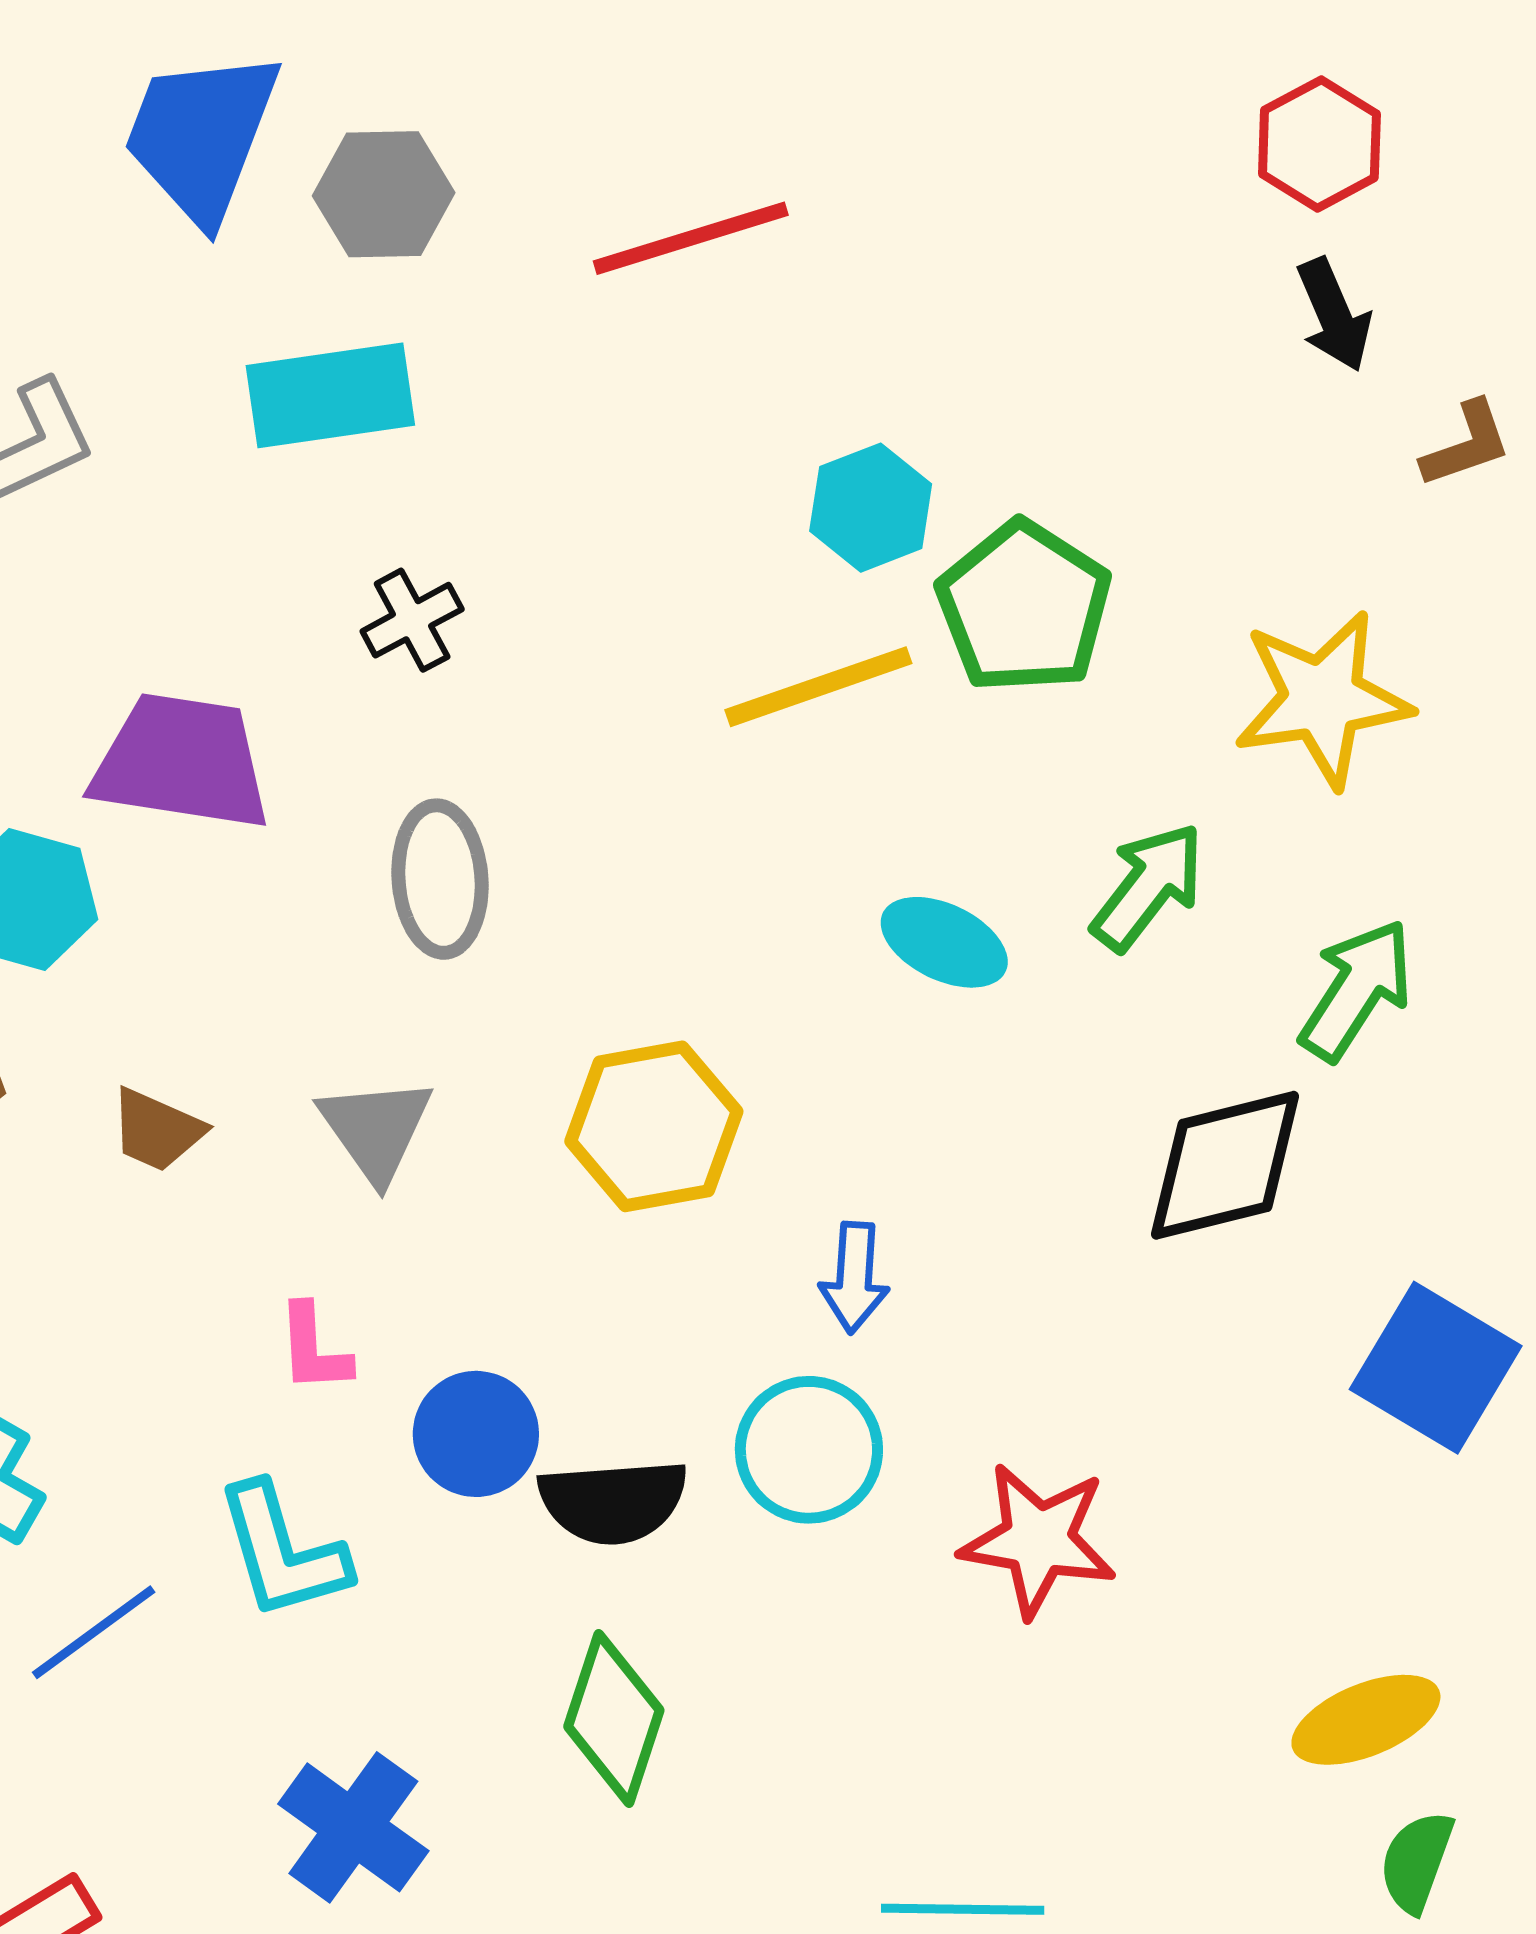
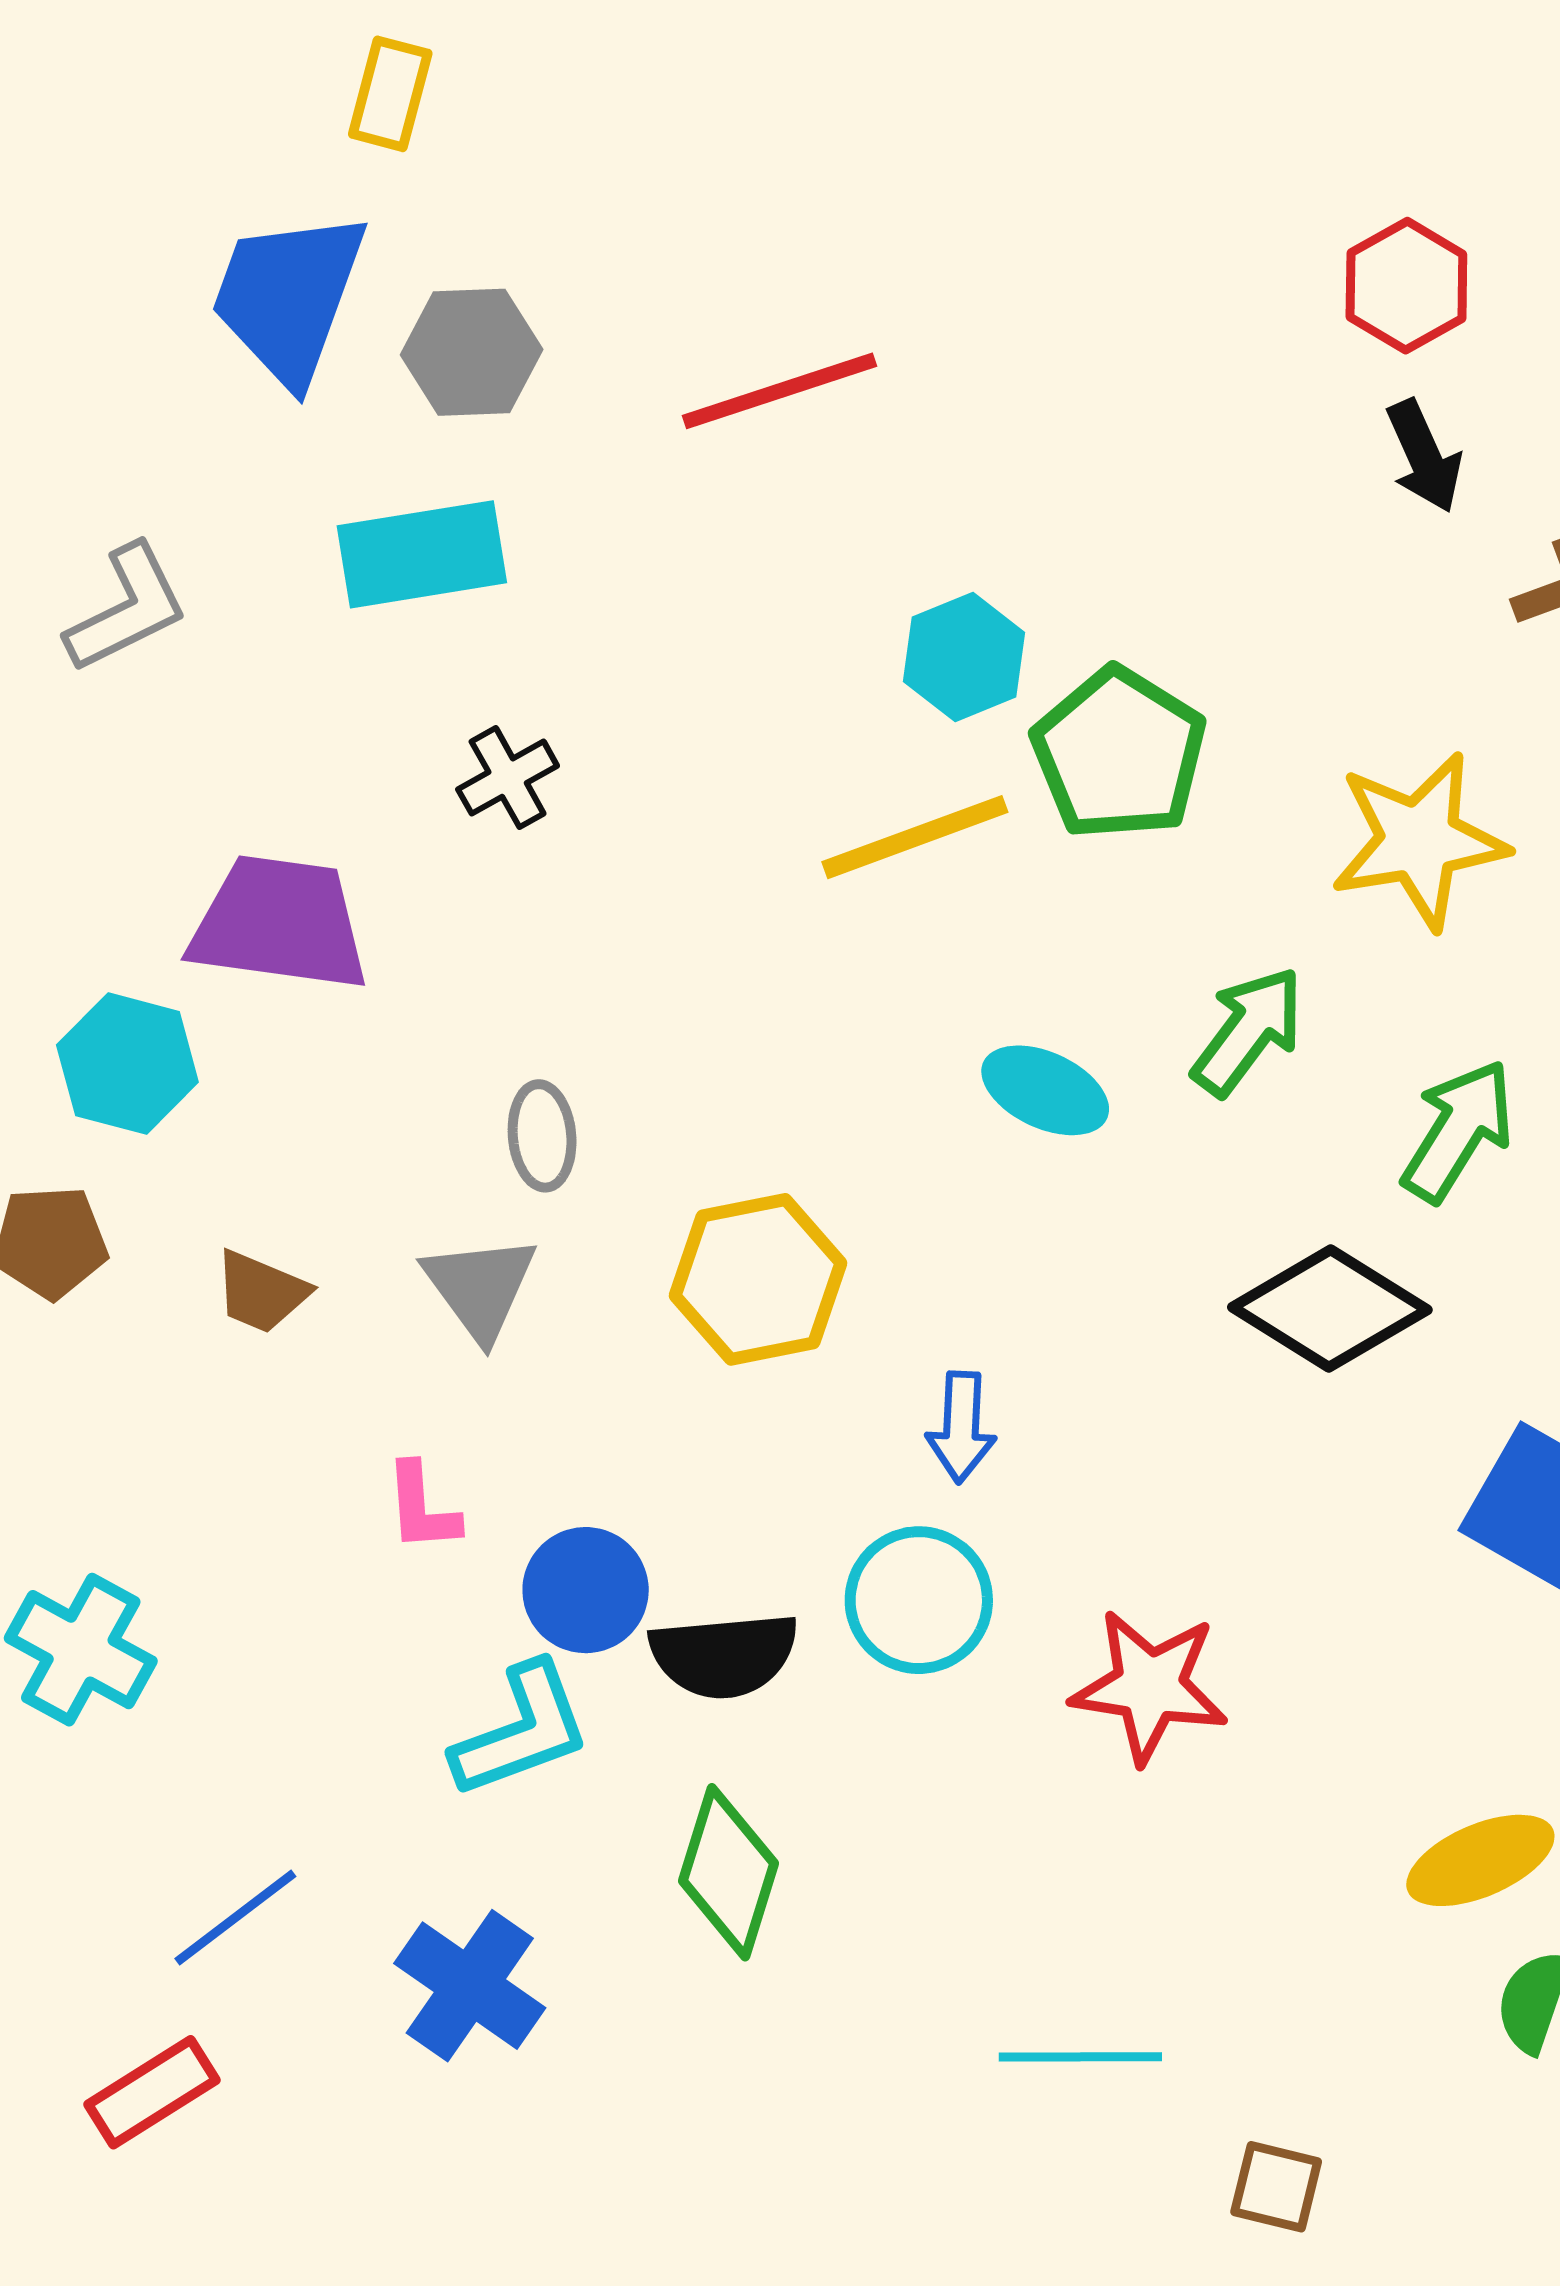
gray ellipse: (440, 879) -> (542, 1136), moved, size x0.7
black diamond: (1225, 1165) -> (1330, 1308), turned 47
cyan L-shape: (282, 1552) -> (521, 1730), moved, turned -93
blue line: (94, 1632) -> (235, 1917), moved

